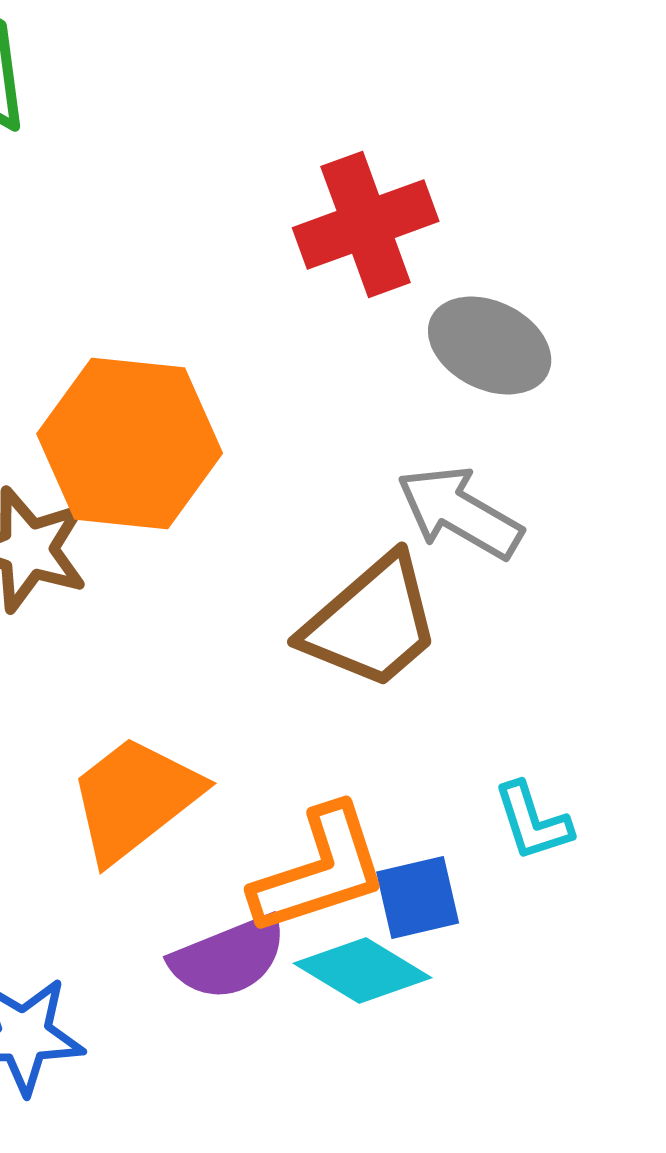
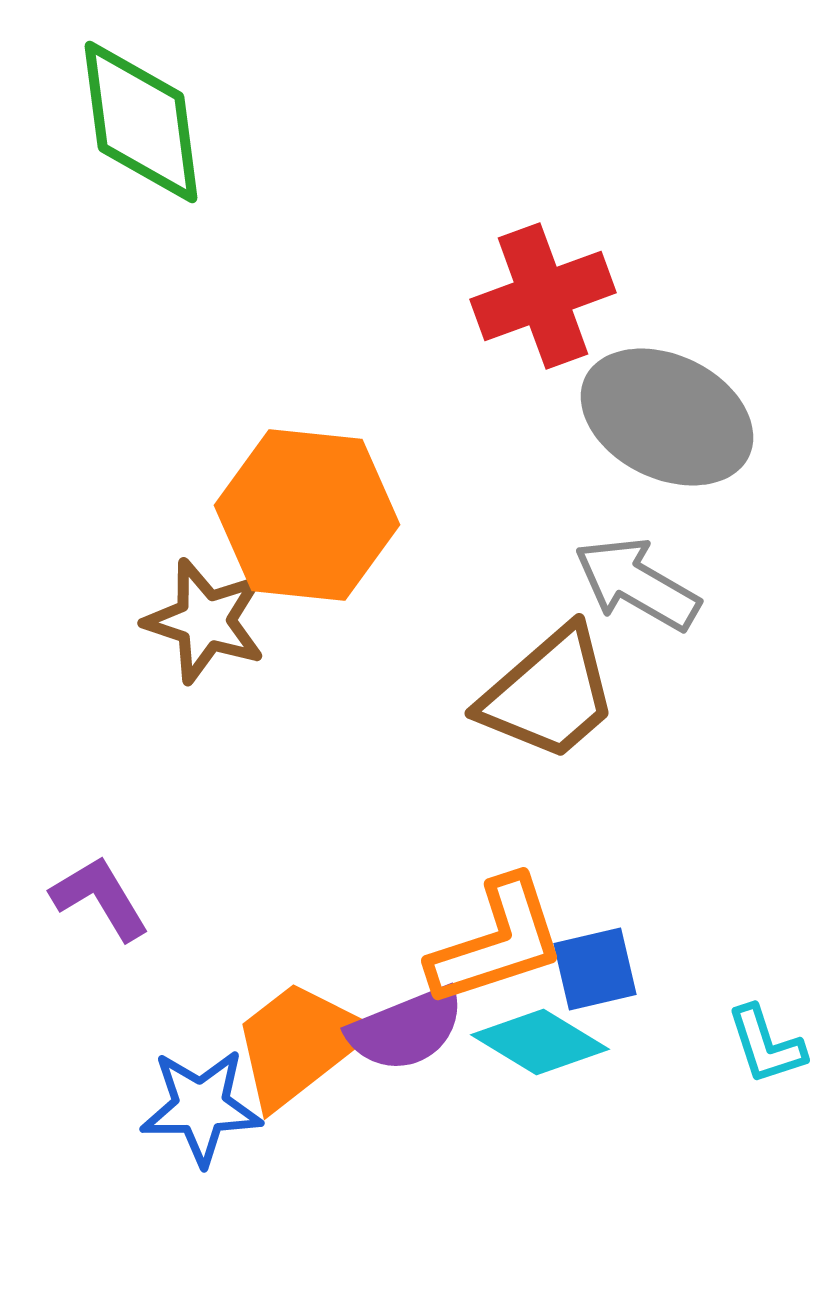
gray ellipse: (490, 345) -> (667, 417), size x1.4
orange trapezoid: (135, 798) -> (299, 1044), moved
cyan L-shape: (533, 821) -> (766, 1045), moved

